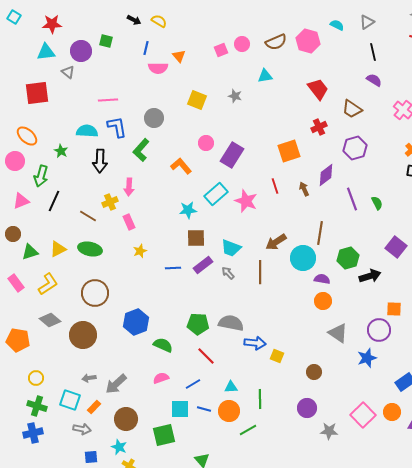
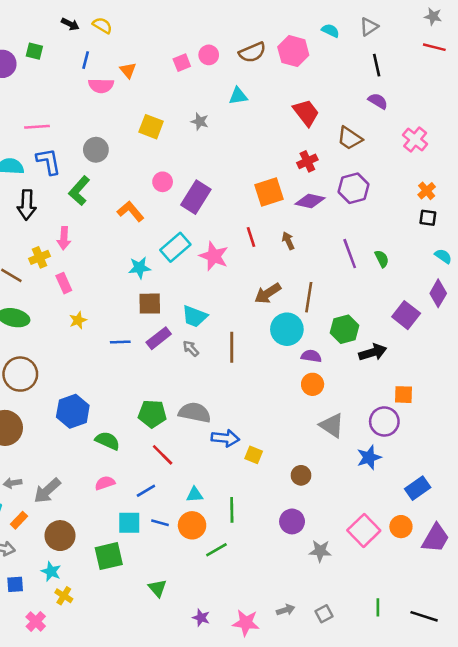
purple diamond: (326, 175) -> (310, 201), moved, turned 50
brown arrow: (276, 242) -> (268, 293), moved

